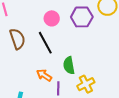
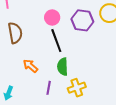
black line: (45, 43) -> (56, 41), moved
orange arrow: (44, 75) -> (30, 66), moved

